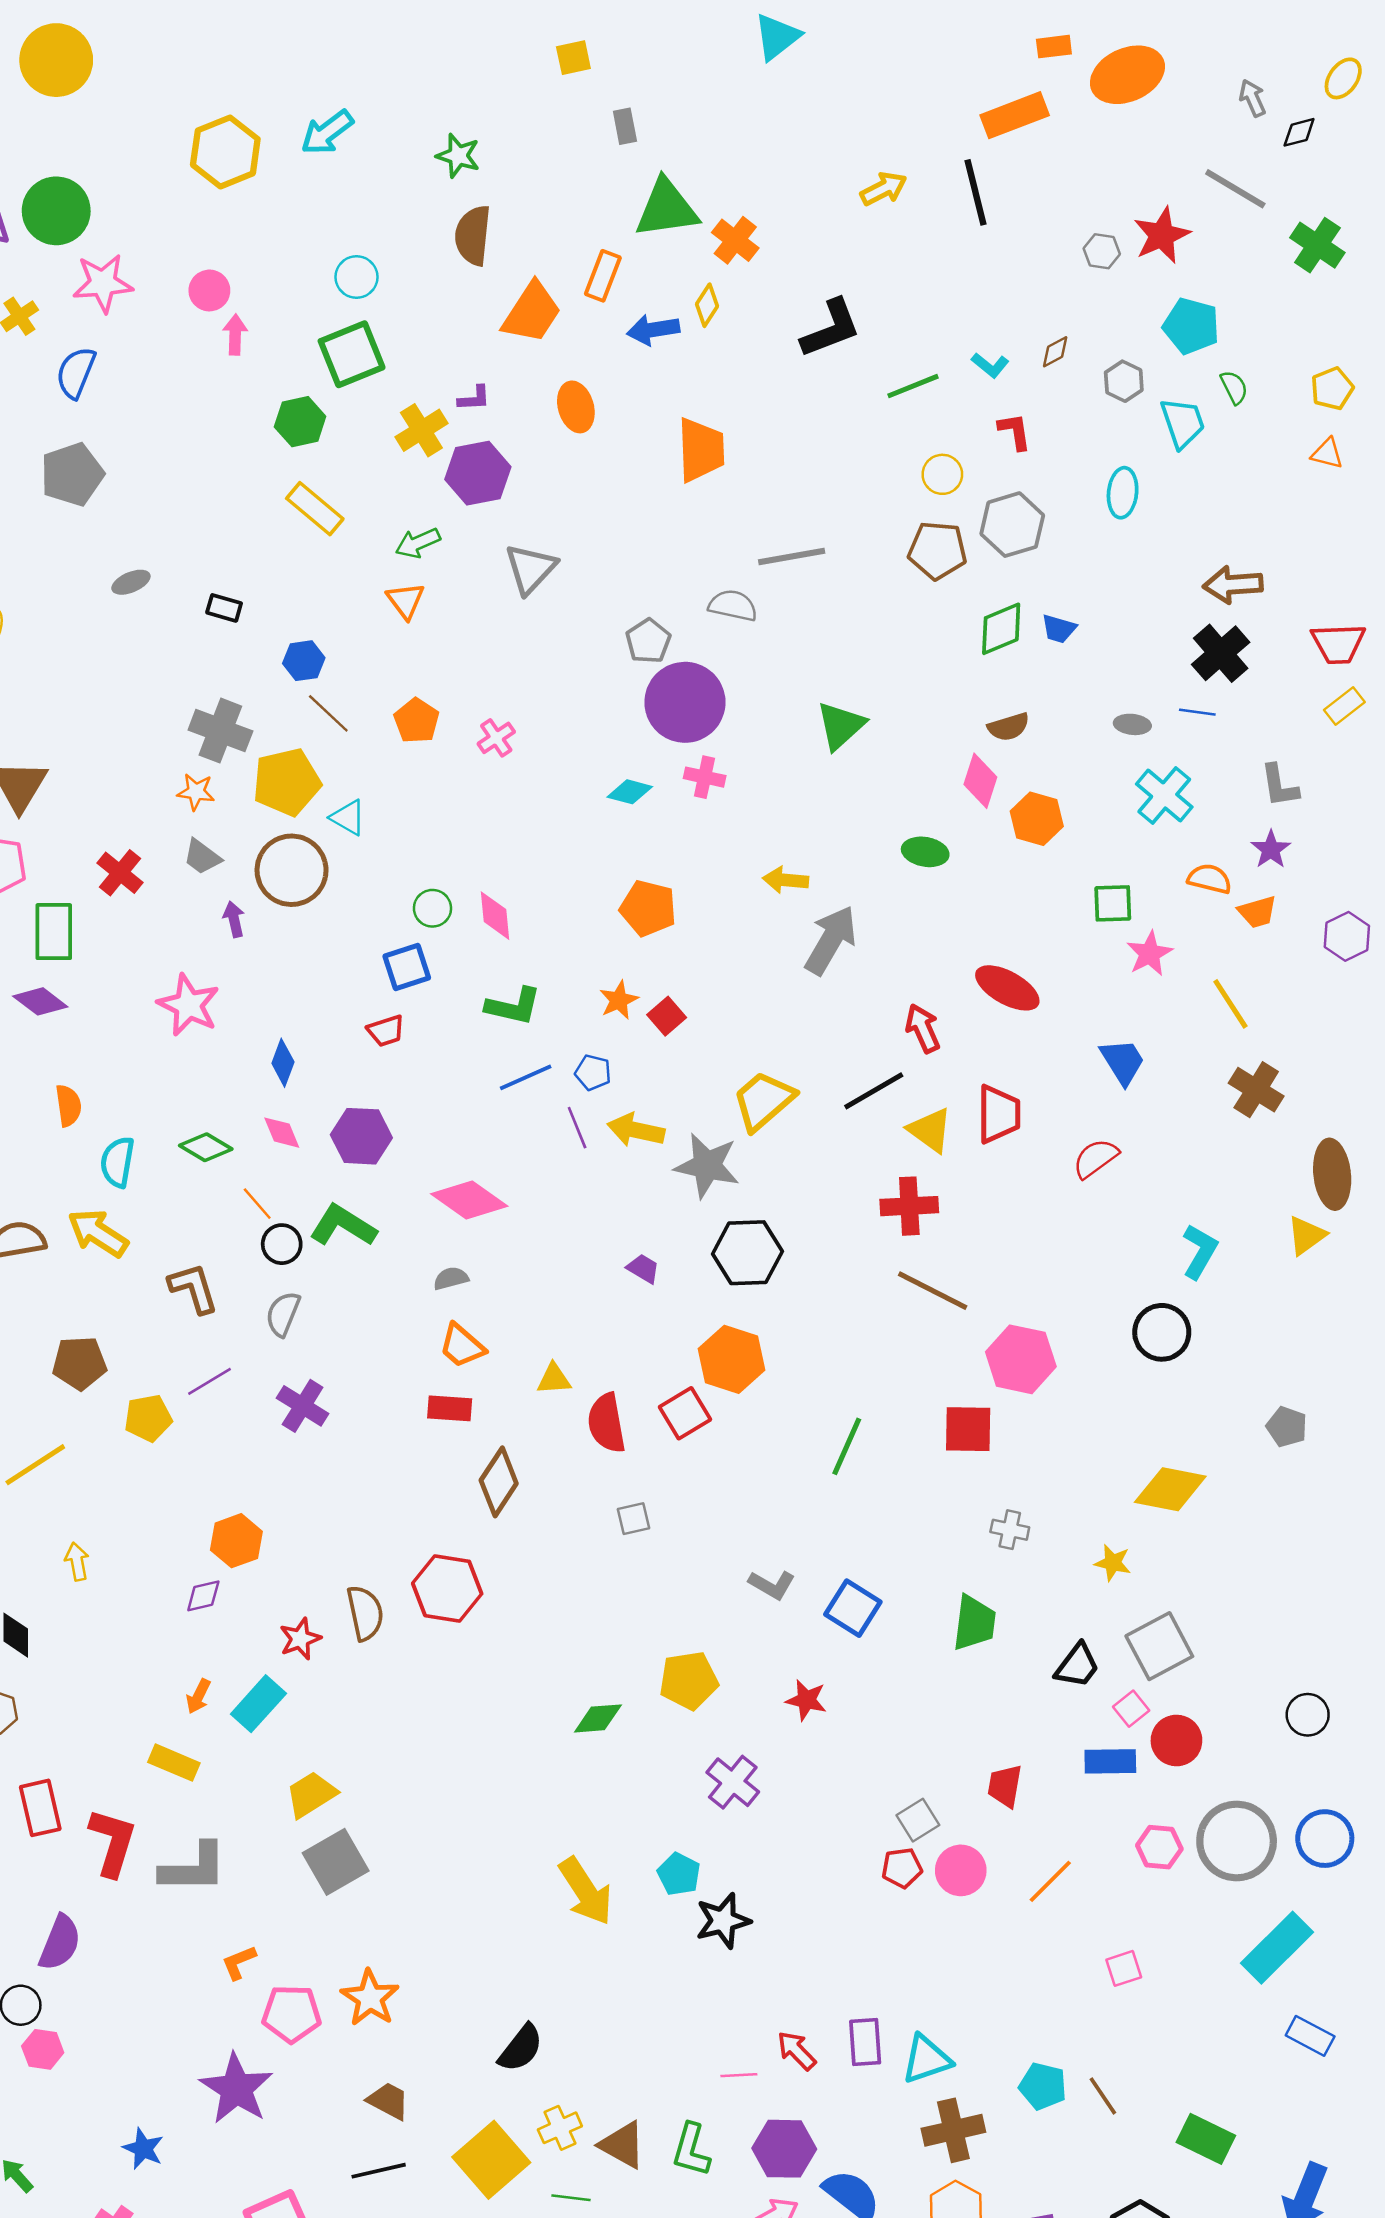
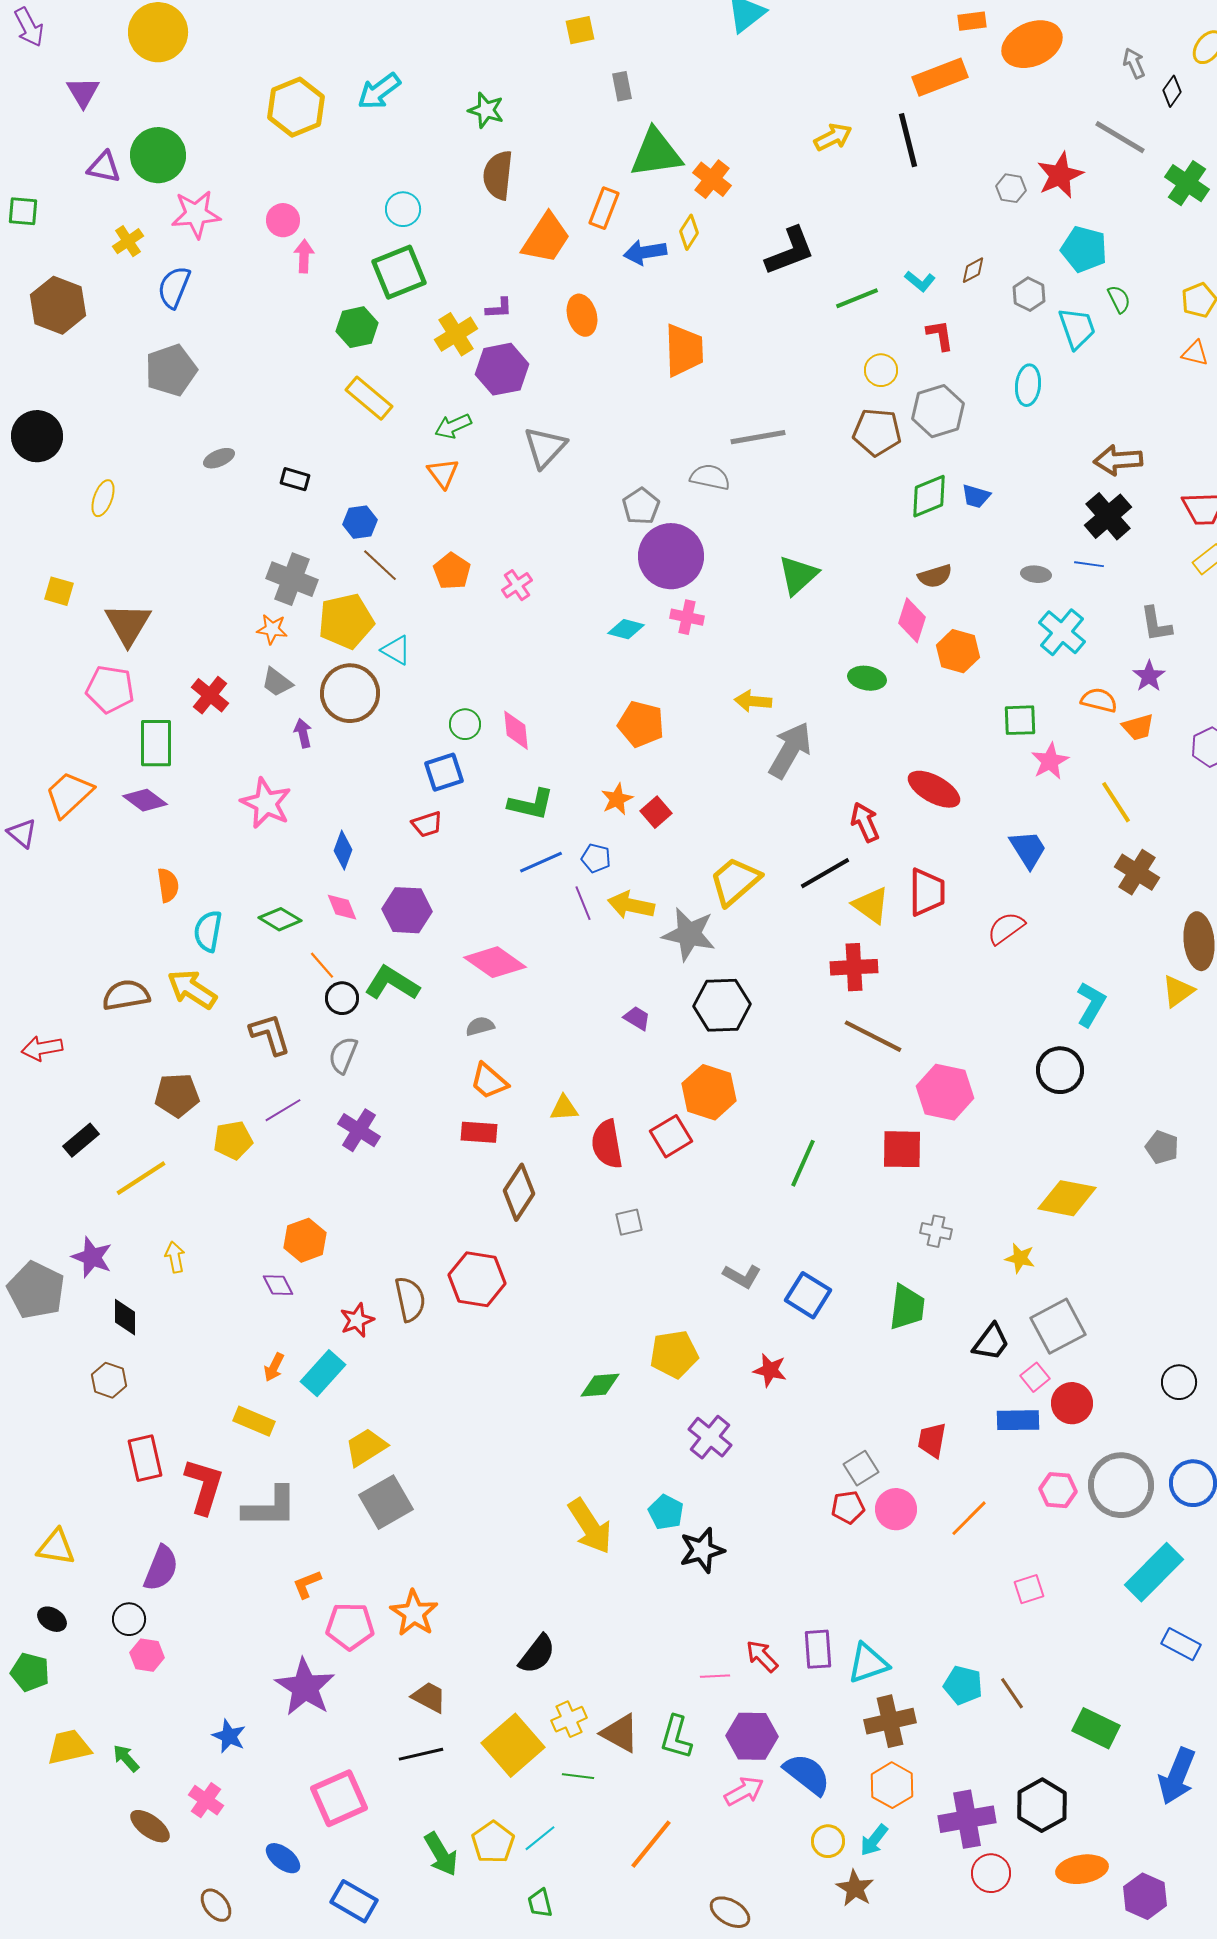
black diamond: (1299, 132) -> (1172, 91), turned -40
purple diamond: (203, 1596) -> (278, 1285), turned 76

